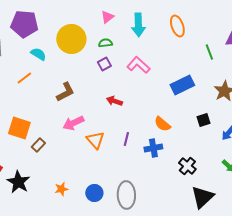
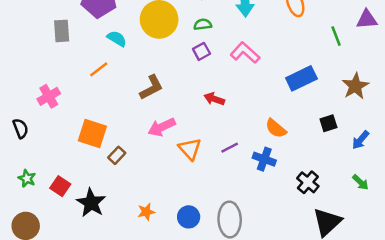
purple line: (126, 139) -> (230, 148), turned 48
blue cross: (153, 148) -> (264, 159), turned 30

